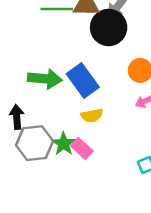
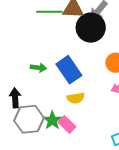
green arrow: (45, 79) -> (38, 68), size x0.6

